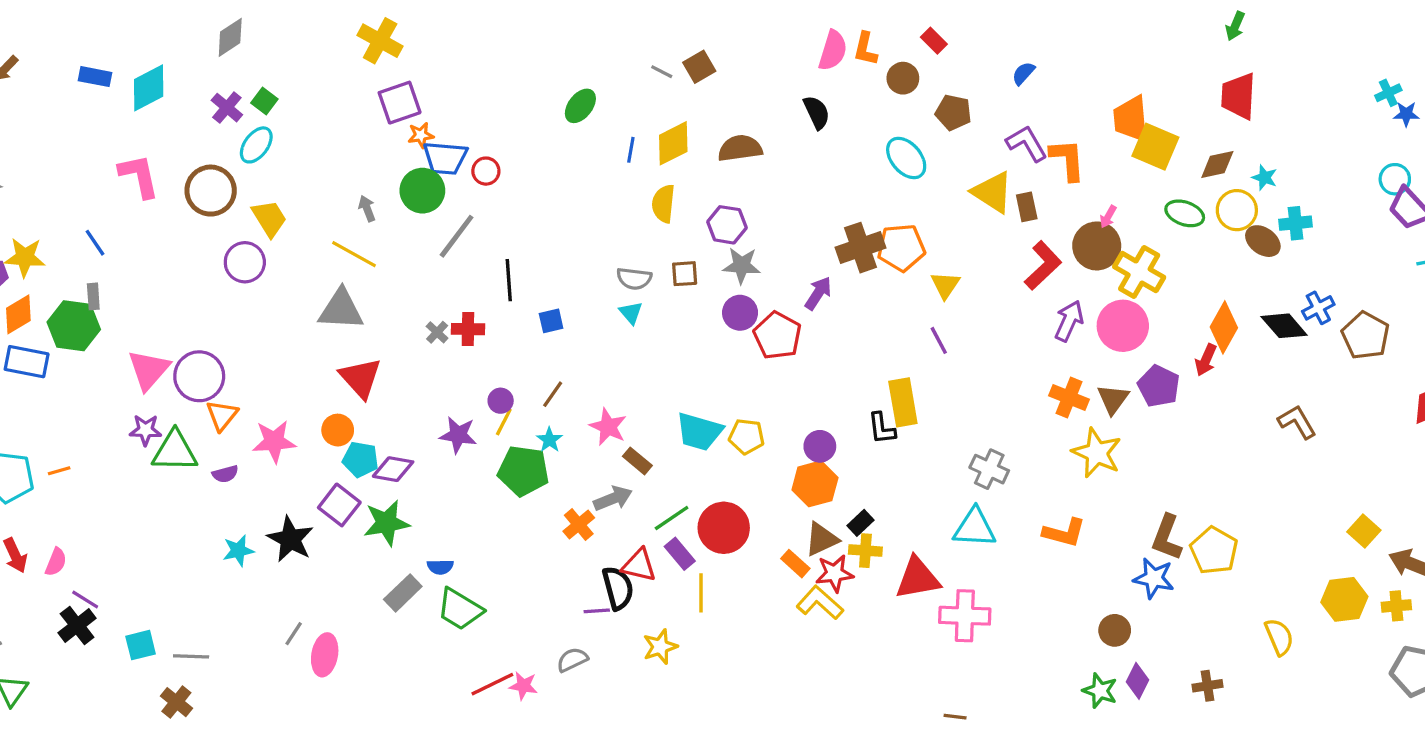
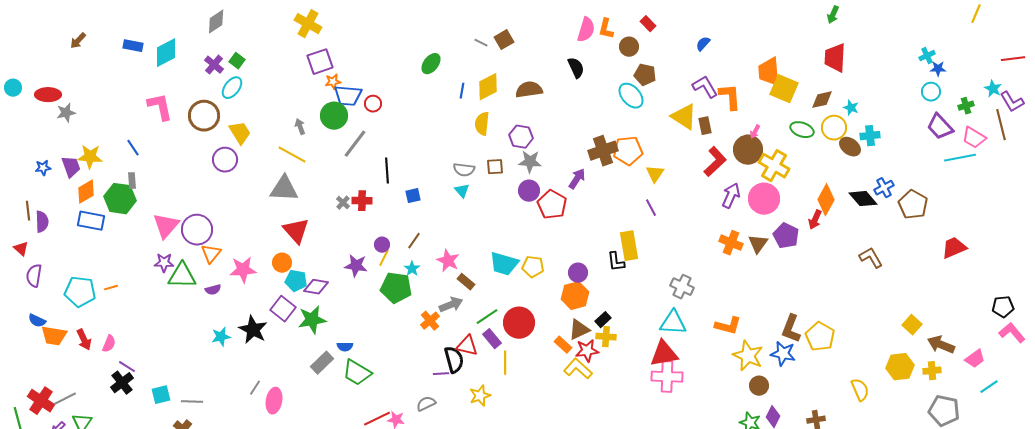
brown pentagon: (953, 112) -> (645, 75), moved
cyan circle: (1395, 179) -> (931, 92), moved
yellow star: (1097, 453) -> (748, 356), moved
red triangle: (918, 578) -> (664, 354), moved

